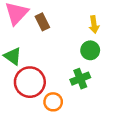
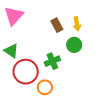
brown rectangle: (42, 22) -> (57, 25), moved
green cross: (80, 79) -> (52, 61), moved

